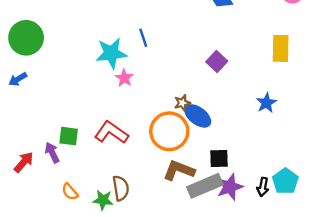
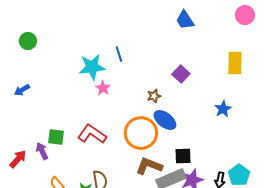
green circle: (26, 38) -> (28, 41), moved, size x0.6
blue arrow: (18, 79) -> (22, 90), moved
brown star: (182, 103) -> (154, 96), moved

